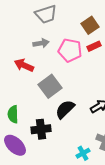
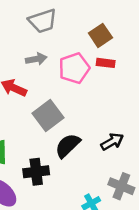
red rectangle: (94, 46) -> (106, 63), turned 32
pink pentagon: (70, 50) -> (74, 68), turned -30

